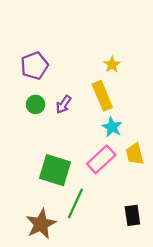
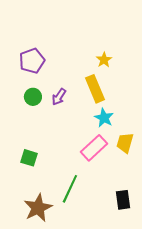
yellow trapezoid: (135, 154) -> (125, 143), turned 30
green square: (55, 170) -> (29, 158), moved, size x0.6

